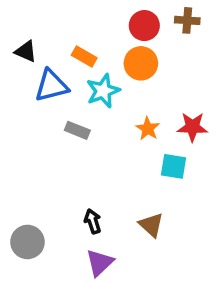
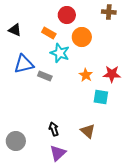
red circle: (144, 26) -> (67, 15), moved
blue triangle: (52, 86) -> (24, 64), moved
cyan star: (103, 91) -> (60, 53), turned -30

